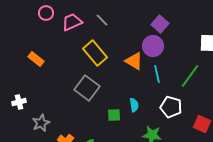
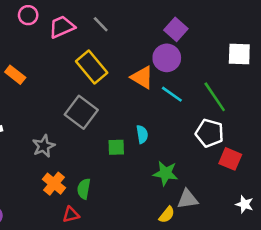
cyan line: (157, 74) -> (172, 94), turned -42
green line: (190, 76) -> (215, 97), turned -70
white pentagon: (171, 107) -> (210, 133), moved
gray star: (41, 123) -> (44, 146), moved

